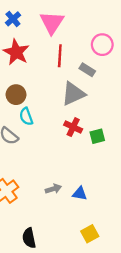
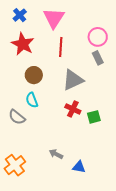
gray rectangle: (87, 70) -> (98, 58), moved, turned 32
brown circle: (16, 95) -> (34, 75), moved
gray arrow: (53, 189) -> (56, 154), moved, turned -136

